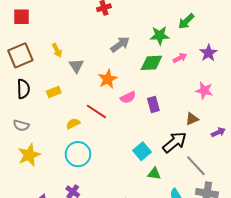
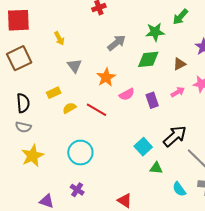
red square: (22, 17) -> (18, 20), size x1.4
yellow arrow: (57, 50) -> (59, 38), moved
pink arrow: (180, 58) -> (178, 92), moved
black semicircle: (23, 89) -> (23, 103), moved
brown triangle: (192, 119) -> (180, 64), moved
yellow semicircle: (73, 124) -> (69, 108), moved

